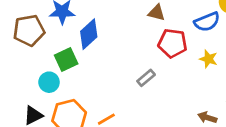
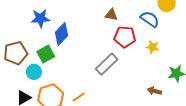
blue semicircle: (207, 22) -> (150, 19), turned -120
brown pentagon: (29, 30) -> (16, 53), moved
gray rectangle: (146, 78) -> (107, 64), size x1.6

